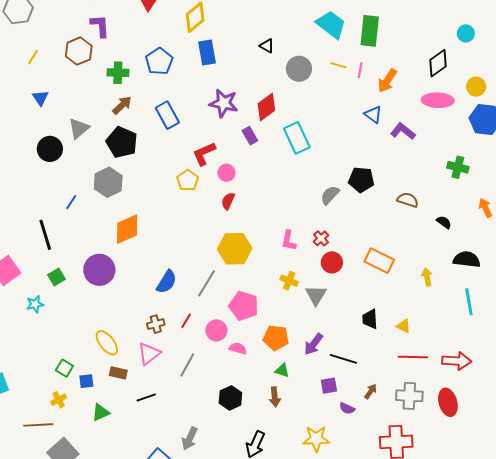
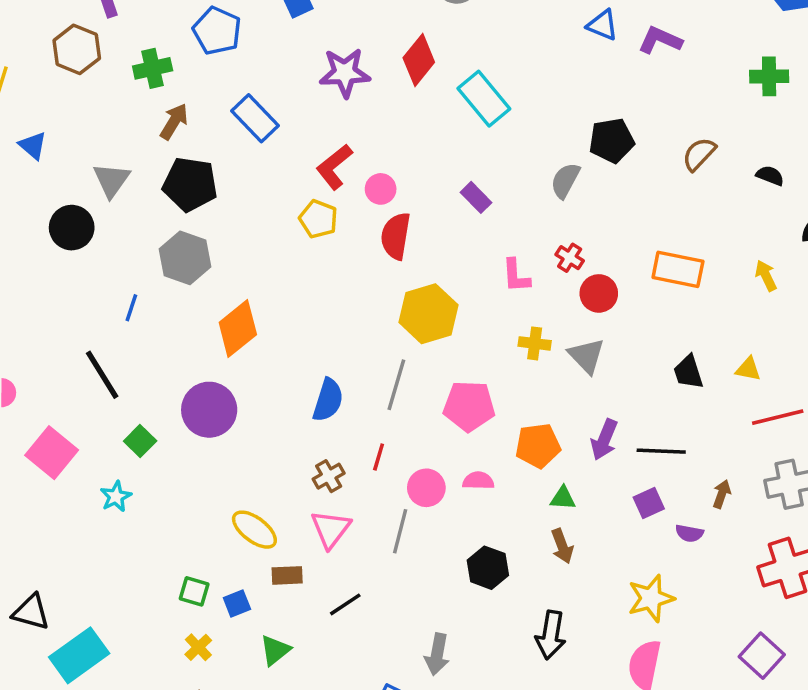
purple rectangle: (250, 136) -> (476, 197), moved
brown semicircle: (408, 200) -> (699, 154), turned -50
red semicircle: (228, 201) -> (396, 236), size x1.5
pink circle: (216, 330) -> (426, 488), moved

